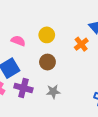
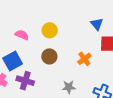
orange cross: (81, 44) -> (84, 59), moved
gray star: (53, 92) -> (69, 87), moved

